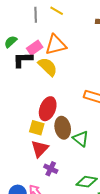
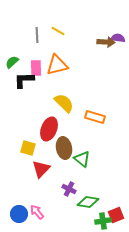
pink rectangle: (35, 48) -> (36, 68), turned -56
yellow semicircle: (48, 67) -> (64, 103), moved
yellow square: (37, 128) -> (28, 148), moved
purple cross: (51, 169) -> (69, 189), moved

